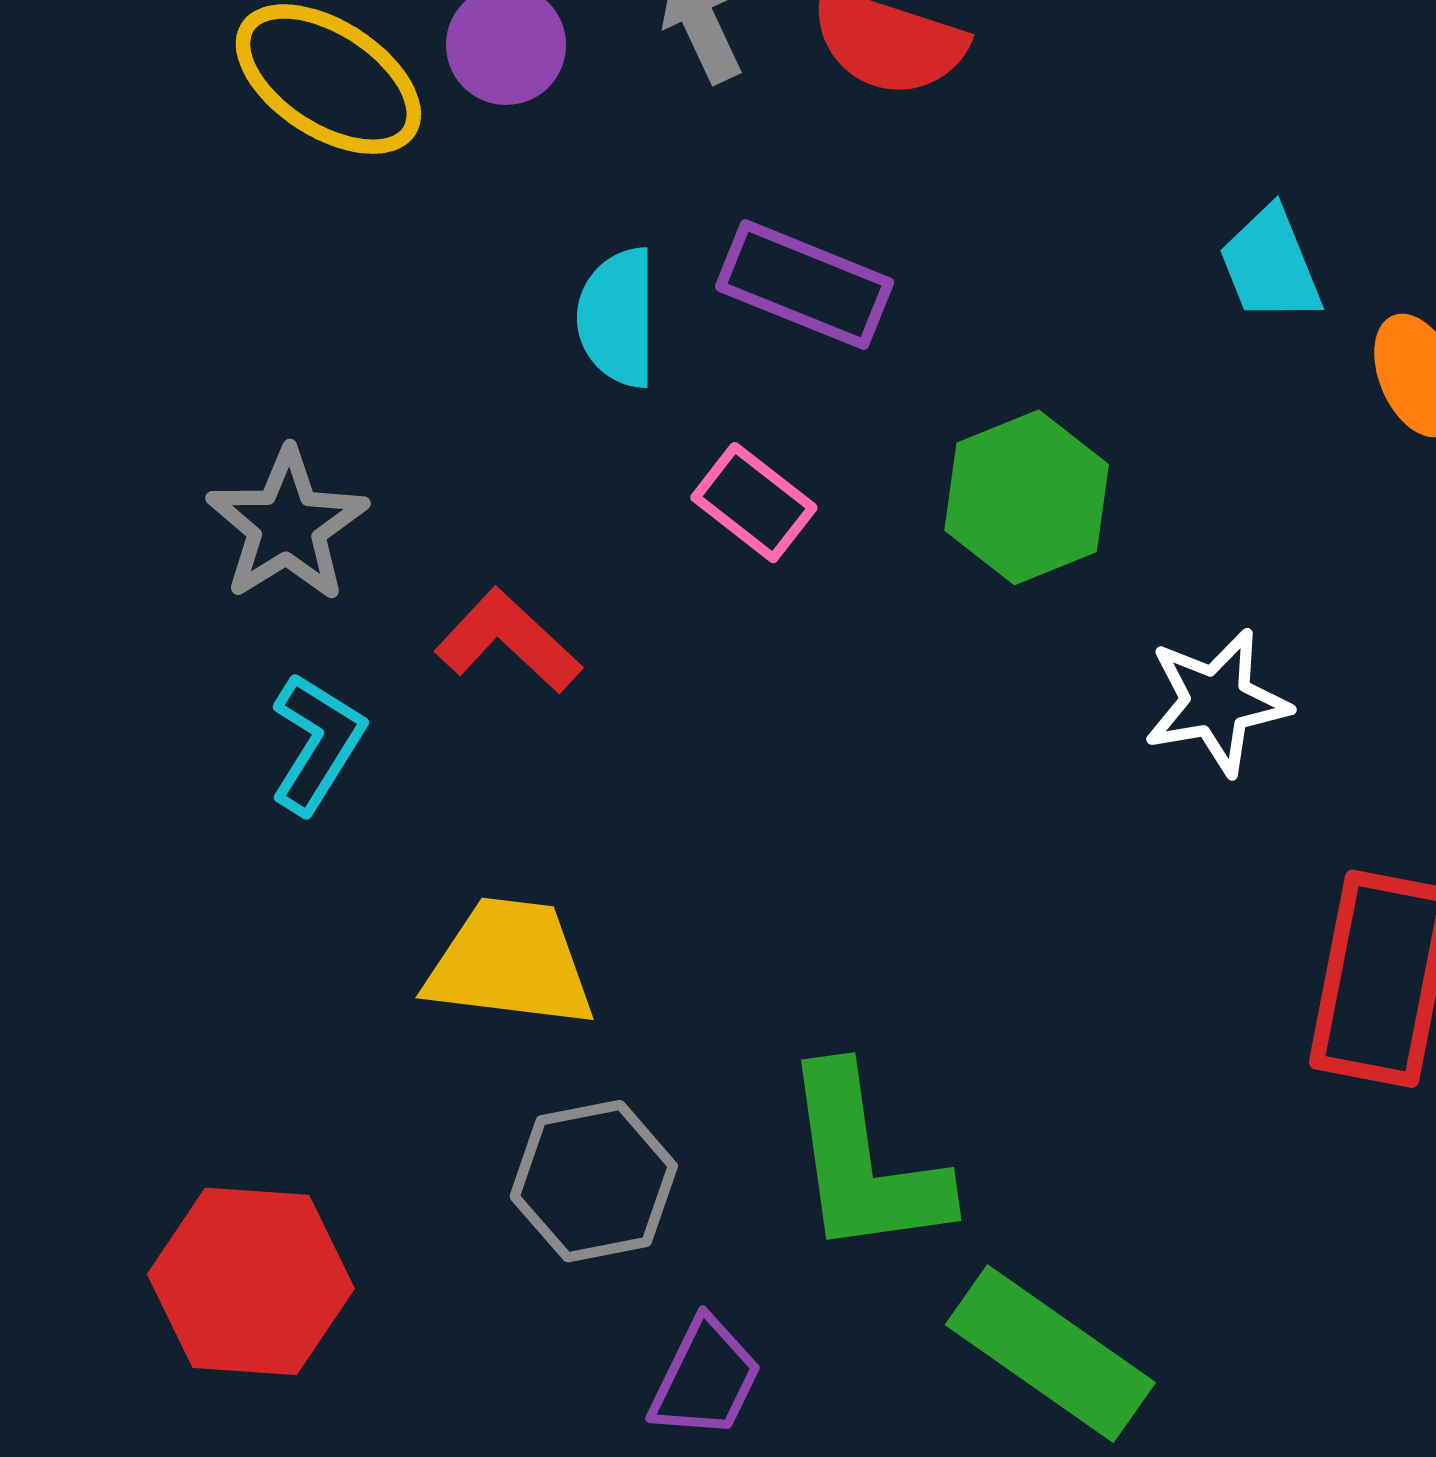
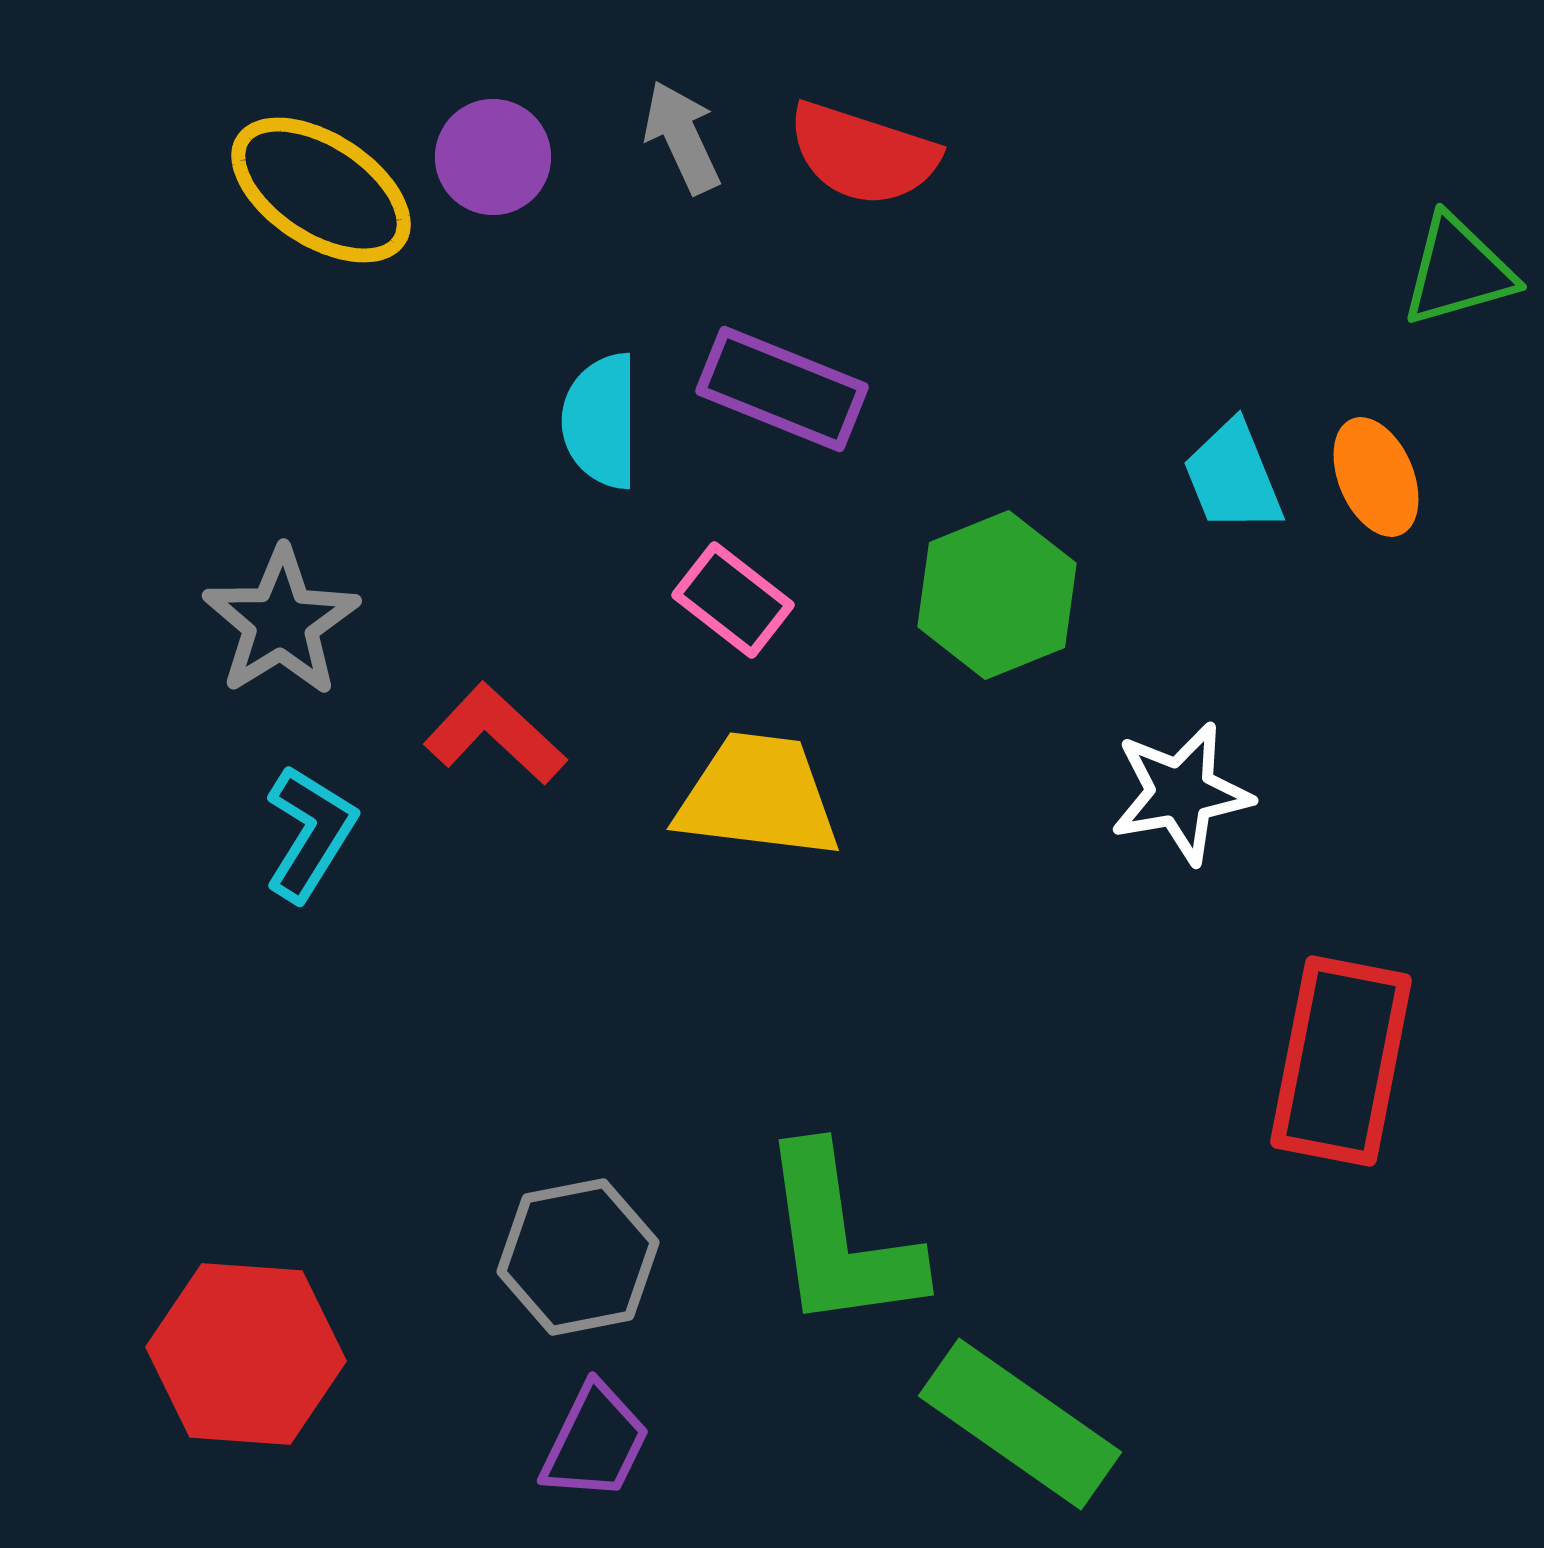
cyan trapezoid: (1270, 265) -> (1233, 477), moved
yellow trapezoid: (510, 963) -> (758, 796), moved
purple trapezoid: (705, 1378) -> (595, 1442), moved

